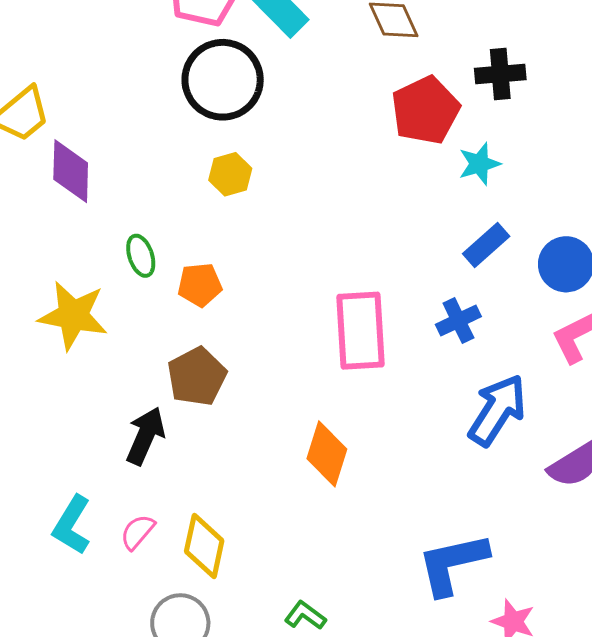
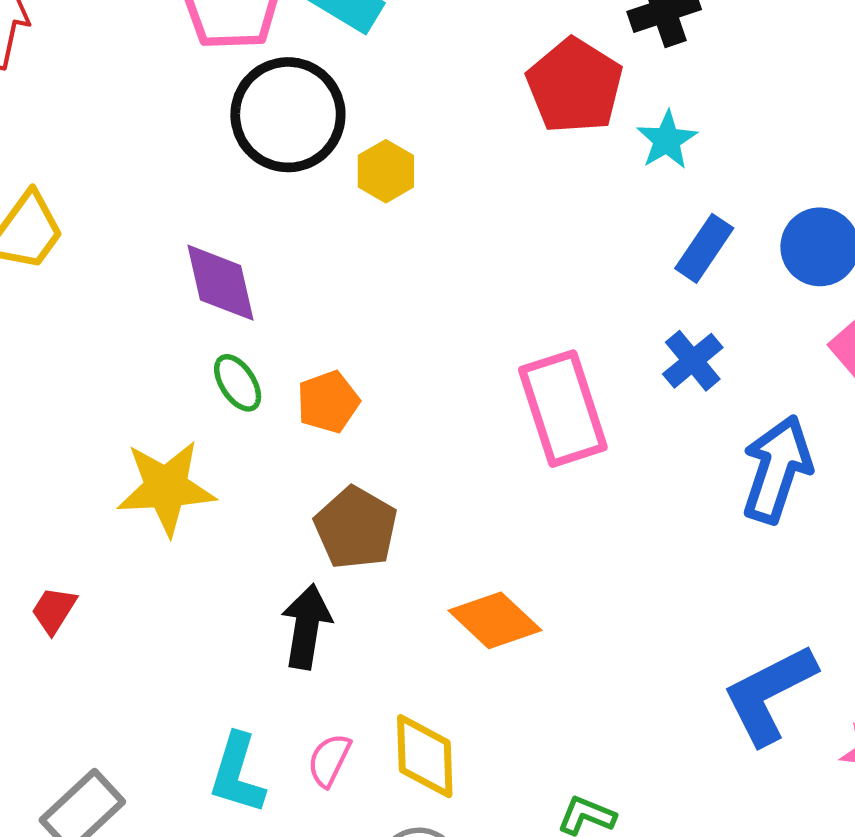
purple diamond: (71, 171) -> (221, 283), moved
yellow hexagon: (230, 174) -> (386, 171), moved
orange diamond: (327, 454) -> (495, 620), moved, turned -50

